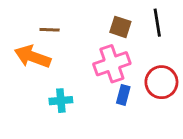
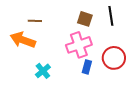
cyan cross: (61, 101) -> (43, 71), turned -35

